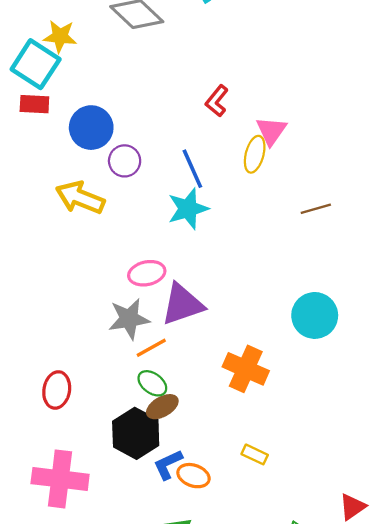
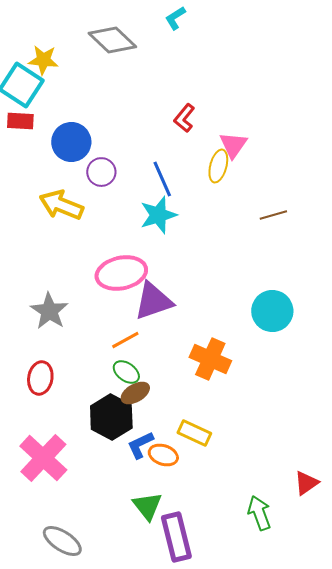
pink ellipse: (147, 273) -> (121, 273), size x1.5
gray star: (129, 319) -> (49, 311), moved, turned -30
yellow rectangle: (255, 454) -> (194, 433), moved, size x1.4
pink cross: (60, 479) -> (43, 458), turned 36

